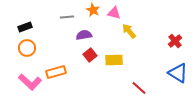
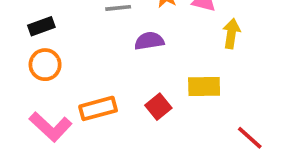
yellow arrow: (129, 31) -> (231, 34), turned 49
red square: (90, 55) -> (158, 107), moved

